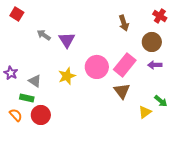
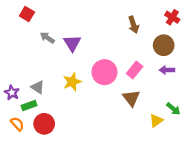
red square: (17, 14) -> (27, 14), moved
pink rectangle: (125, 65) -> (135, 70), size x0.7
purple star: (11, 73) -> (12, 93), moved
green rectangle: (27, 98) -> (29, 106), turned -32

